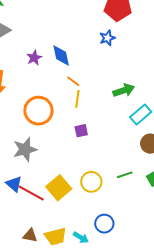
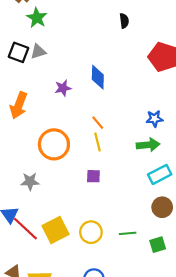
blue star: (107, 38) -> (154, 119), moved
blue diamond: (61, 56) -> (98, 77), moved
yellow line: (77, 99) -> (98, 142), turned -36
gray star: (25, 149) -> (30, 181), size x0.7

